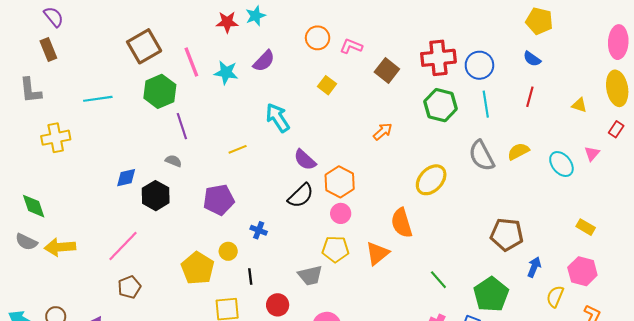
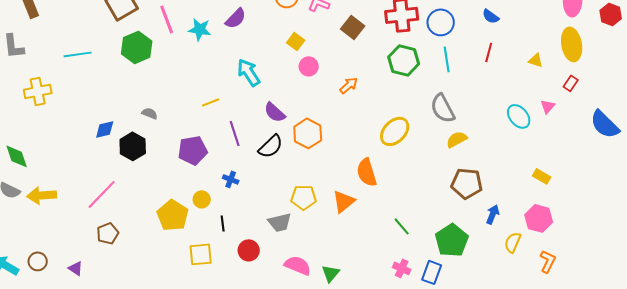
purple line: (182, 126) -> (235, 133), moved
yellow semicircle: (518, 151) -> (457, 139), moved
pink circle: (341, 213) -> (309, 66), moved

